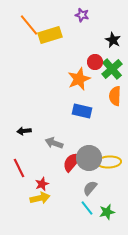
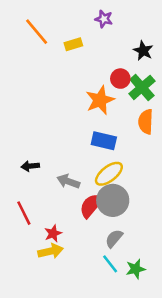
yellow rectangle: (50, 35) -> (73, 44), moved, size x0.6
yellow ellipse: (109, 162) -> (109, 174), moved, turned -35

